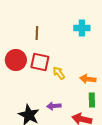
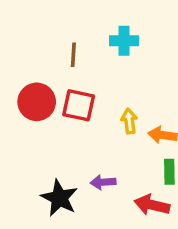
cyan cross: (82, 28) -> (124, 41), moved
yellow arrow: (59, 73) -> (129, 121), moved, turned 32

